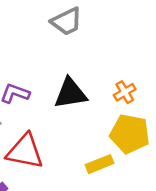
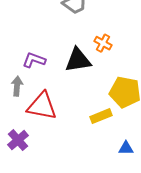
orange cross: (125, 92) -> (103, 43), moved, turned -30

